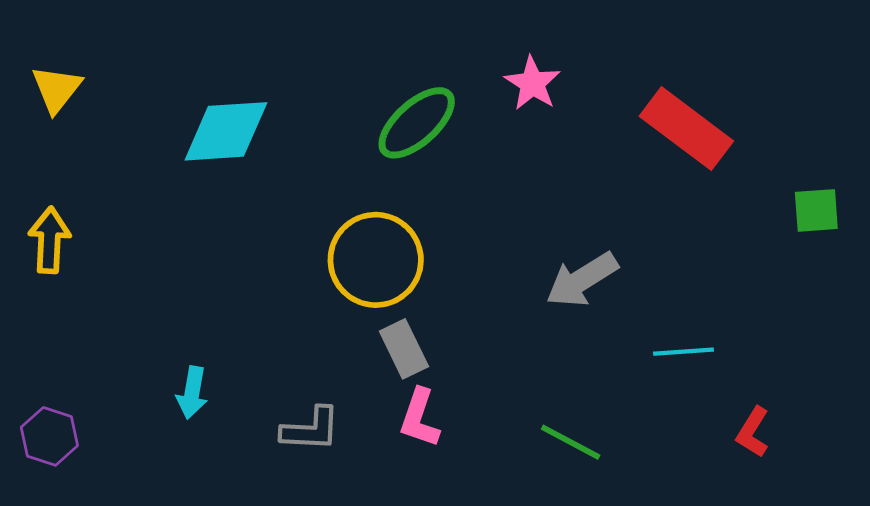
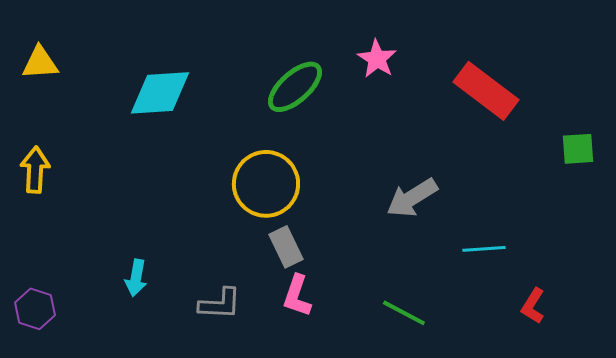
yellow triangle: (56, 89) -> (40, 63), turned 48

